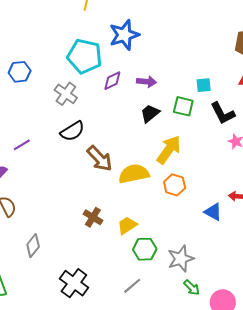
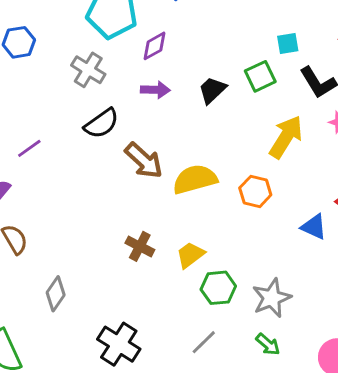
purple arrow: (147, 82) -> (155, 90), moved
green square: (183, 106) -> (260, 76), turned -35
yellow arrow: (169, 150) -> (286, 137), moved
green arrow: (192, 288) -> (268, 344), moved

